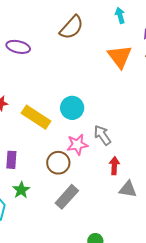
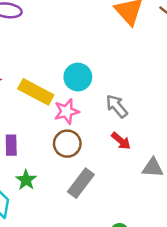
pink star: (77, 145) -> (67, 111), moved
red arrow: (114, 166) -> (121, 141), moved, turned 132

